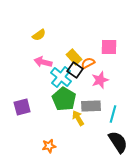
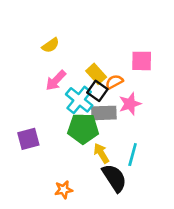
pink arrow: (43, 62) -> (56, 80), turned -60
green pentagon: (64, 99) -> (83, 129), turned -30
gray rectangle: (91, 106) -> (104, 113), moved
cyan line: (113, 114) -> (133, 155), moved
black semicircle: (118, 142) -> (114, 178), moved

